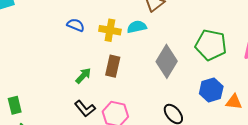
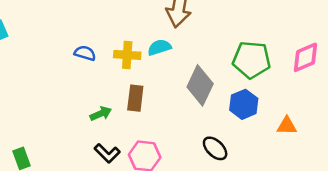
green arrow: (83, 76) -> (101, 114), turned 30
blue hexagon: (211, 90) -> (244, 104), moved

